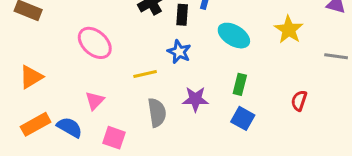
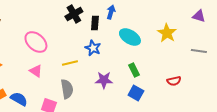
green rectangle: (240, 84) -> (134, 70), turned -40
pink triangle: (95, 101) -> (36, 71), moved, turned -40
red semicircle: (299, 101) -> (174, 81), turned -120
gray semicircle: (157, 113) -> (67, 89), moved

